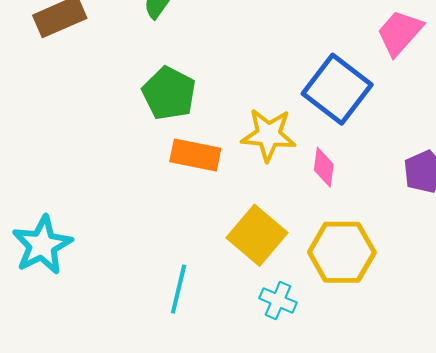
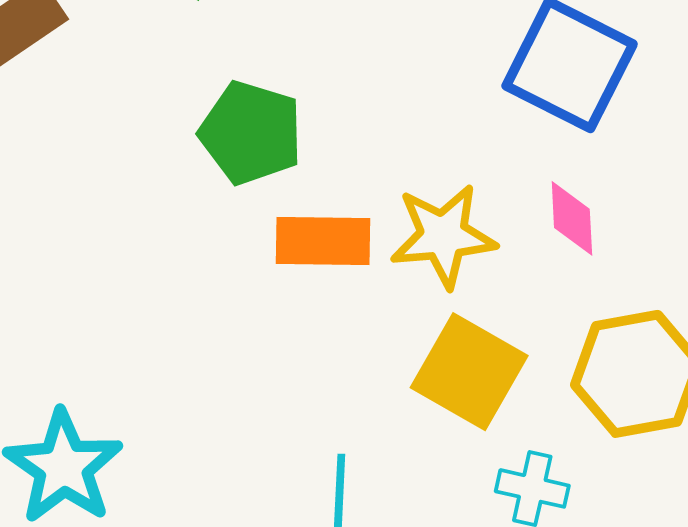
yellow star: (269, 135) -> (443, 236), moved

